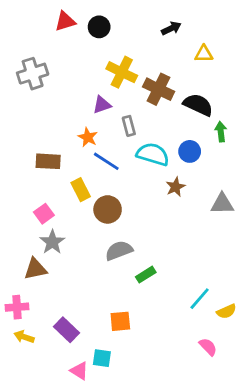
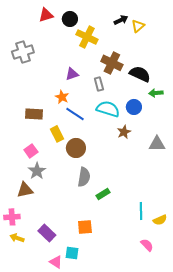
yellow triangle: (204, 54) -> (138, 26), moved, turned -40
yellow cross: (122, 72) -> (87, 37), moved
gray rectangle: (129, 126) -> (99, 84), moved
green arrow: (221, 132) -> (156, 93), turned -88
gray semicircle: (119, 251) -> (84, 177), turned 120
cyan line: (200, 299) -> (141, 211), turned -42

